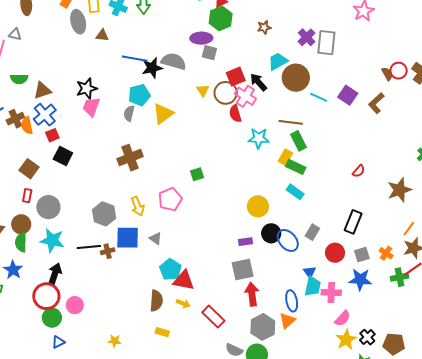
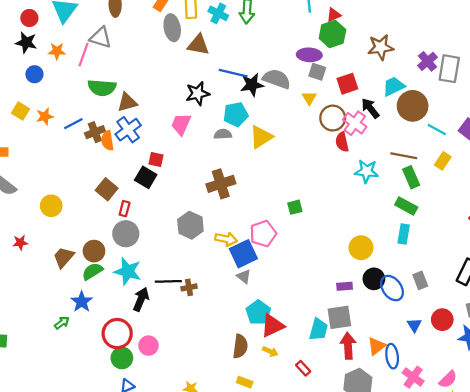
brown star: (264, 27) -> (381, 47), size x1.6
gray triangle: (15, 34) -> (101, 38), size x1.5
brown triangle: (102, 35) -> (198, 45), size x1.5
red square: (236, 77) -> (347, 84), moved
green semicircle: (19, 79) -> (102, 88), size x1.4
black star: (87, 88) -> (198, 93), moved
yellow triangle: (203, 90) -> (309, 98), moved
gray semicircle: (129, 113) -> (223, 134), turned 70
red square: (52, 135) -> (156, 159), moved, turned 32
yellow rectangle: (285, 157) -> (443, 161), moved
cyan rectangle: (295, 192) -> (404, 234), turned 60
red rectangle: (27, 196) -> (125, 209), moved
yellow arrow: (138, 206) -> (226, 239), turned -60
gray hexagon: (104, 214) -> (190, 225), moved
gray rectangle: (312, 232) -> (420, 280), turned -56
blue square: (128, 238) -> (243, 254), moved, turned -30
green semicircle: (21, 242) -> (92, 271), turned 54
red circle: (335, 253) -> (442, 320), moved
black arrow: (55, 274) -> (141, 299), moved
red triangle: (184, 280) -> (272, 326), turned -40
cyan trapezoid: (313, 286) -> (318, 329), moved
pink cross: (331, 293) -> (413, 377), moved, turned 30
red rectangle: (213, 317) -> (303, 368), size x0.6
orange triangle: (287, 321) -> (376, 346), moved

